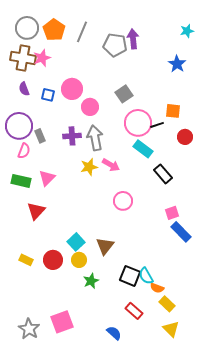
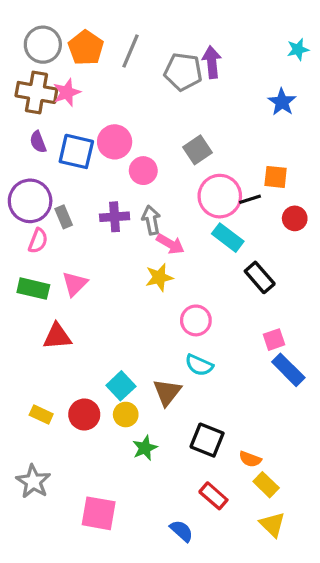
blue square: (48, 95) -> (76, 151), size x1.6
gray arrow: (95, 138) -> (151, 220), size x0.7
pink arrow: (111, 165) -> (170, 244), moved
yellow star: (89, 167) -> (159, 277), moved
red triangle: (36, 211) -> (57, 336), turned 42
cyan semicircle: (146, 276) -> (199, 365), moved, turned -36
pink square: (62, 322) -> (99, 513), turned 30
gray star: (29, 329) -> (33, 481), moved

